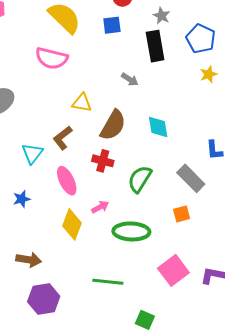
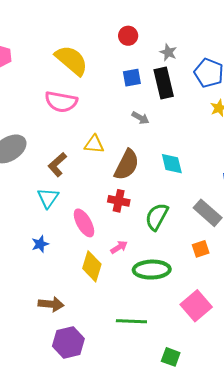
blue square: (112, 25) -> (132, 78), moved
brown L-shape: (63, 138) -> (57, 165), moved

